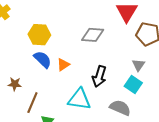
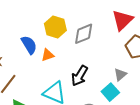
yellow hexagon: (39, 35) -> (55, 27), moved
gray diamond: (93, 35) -> (84, 34), turned -40

